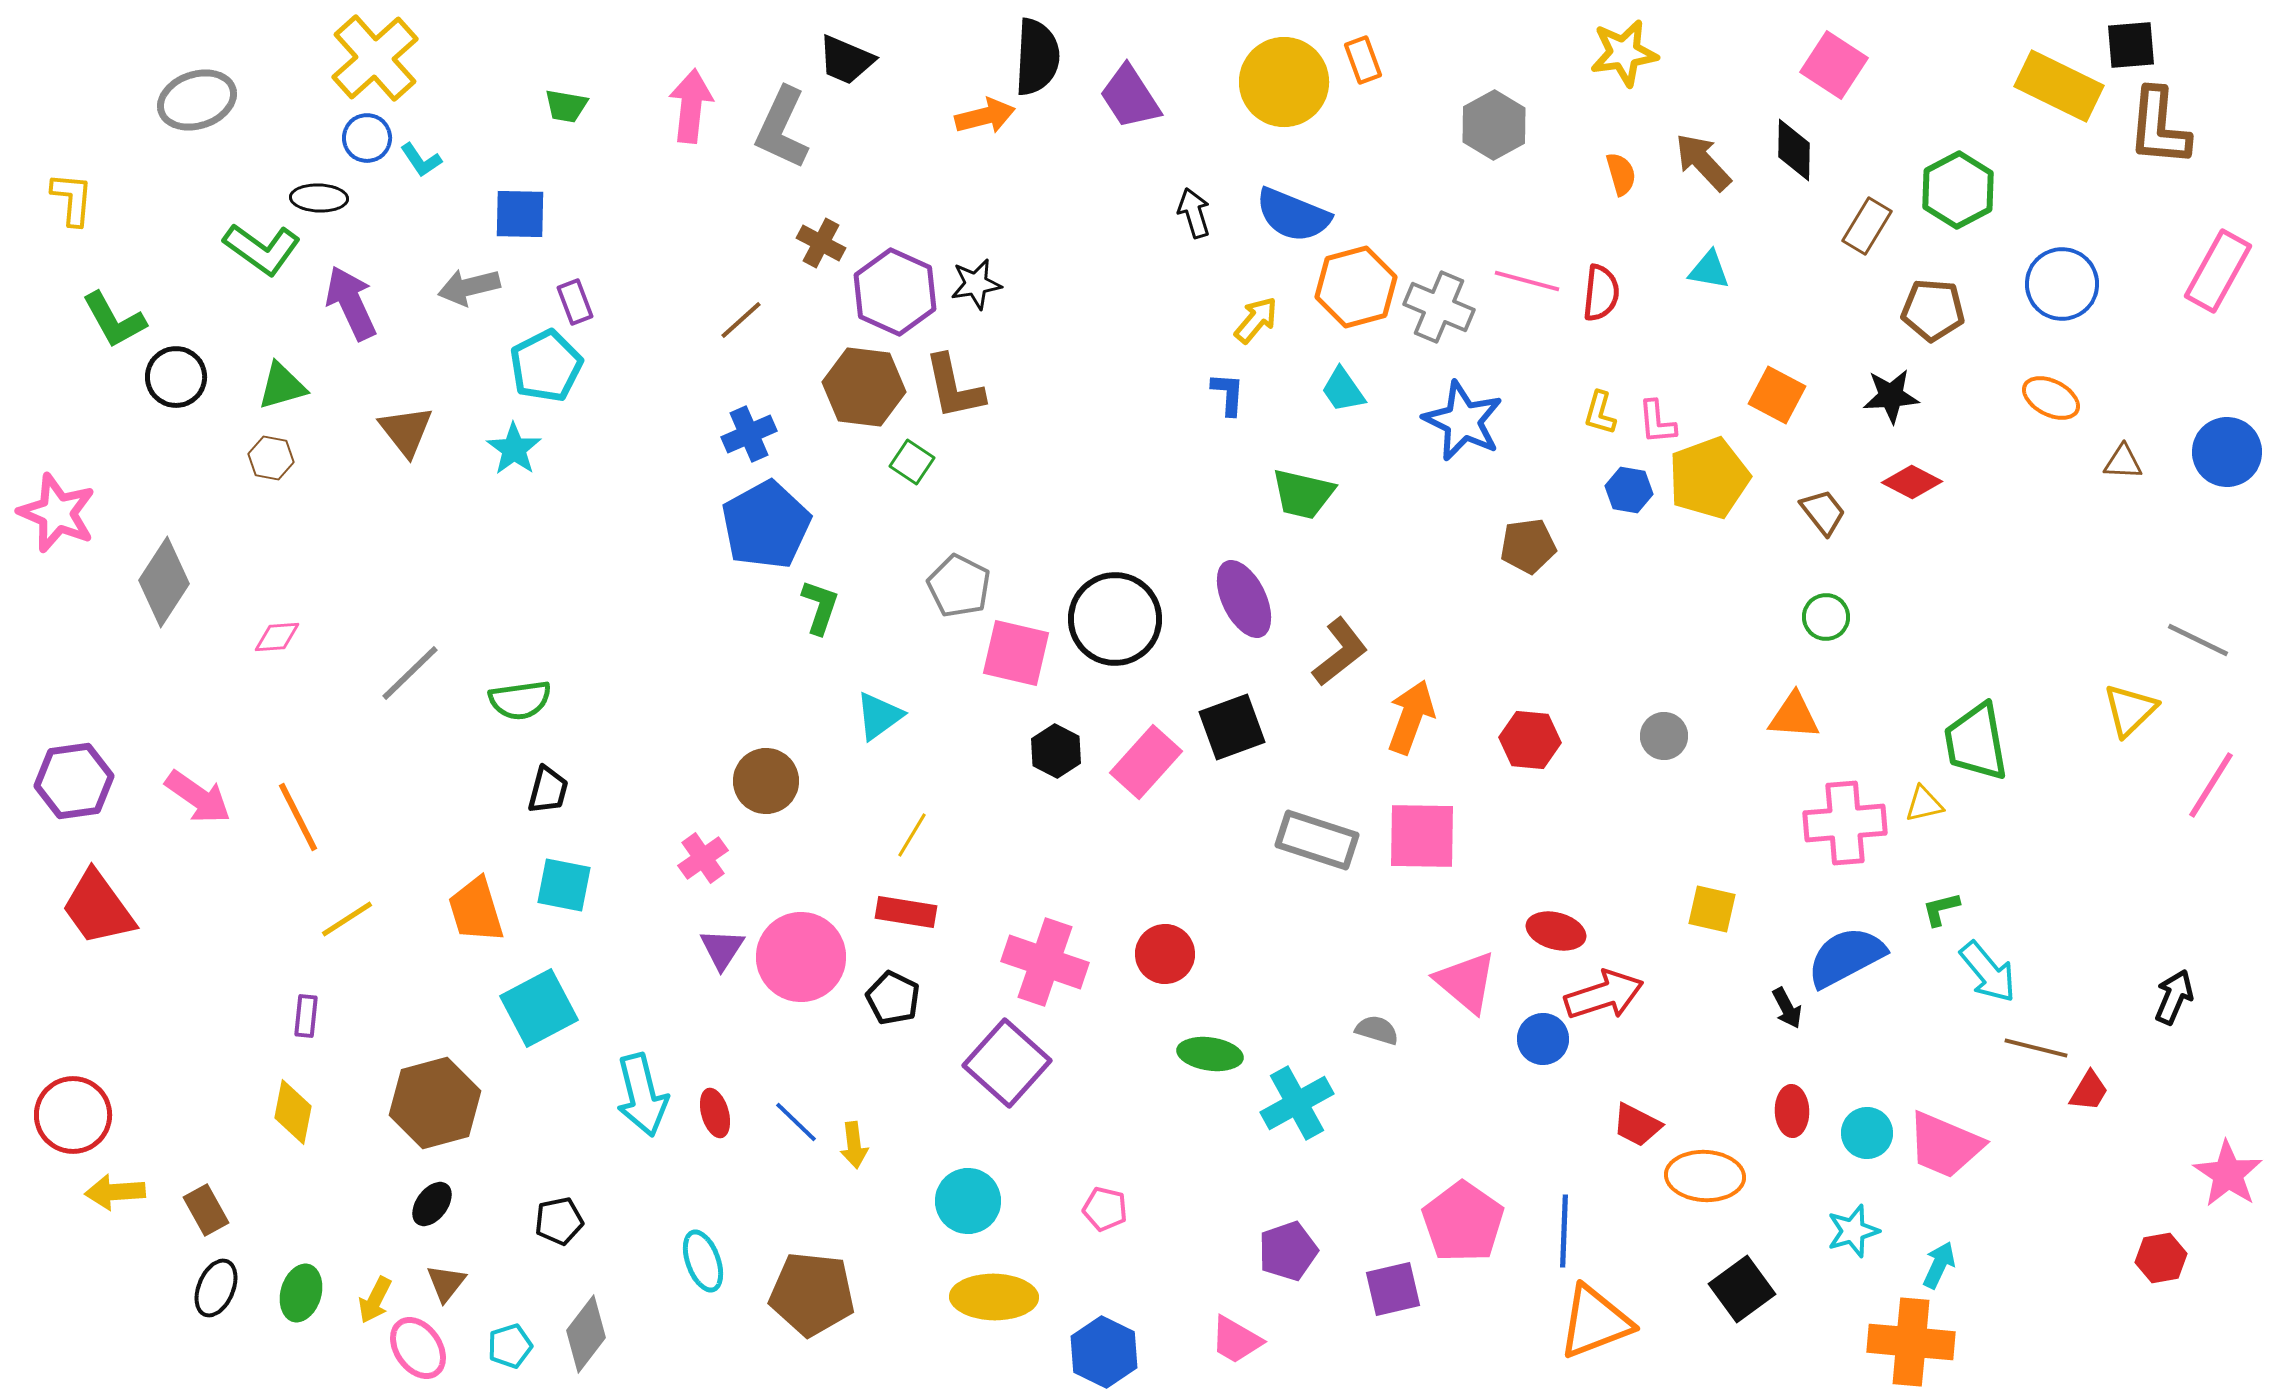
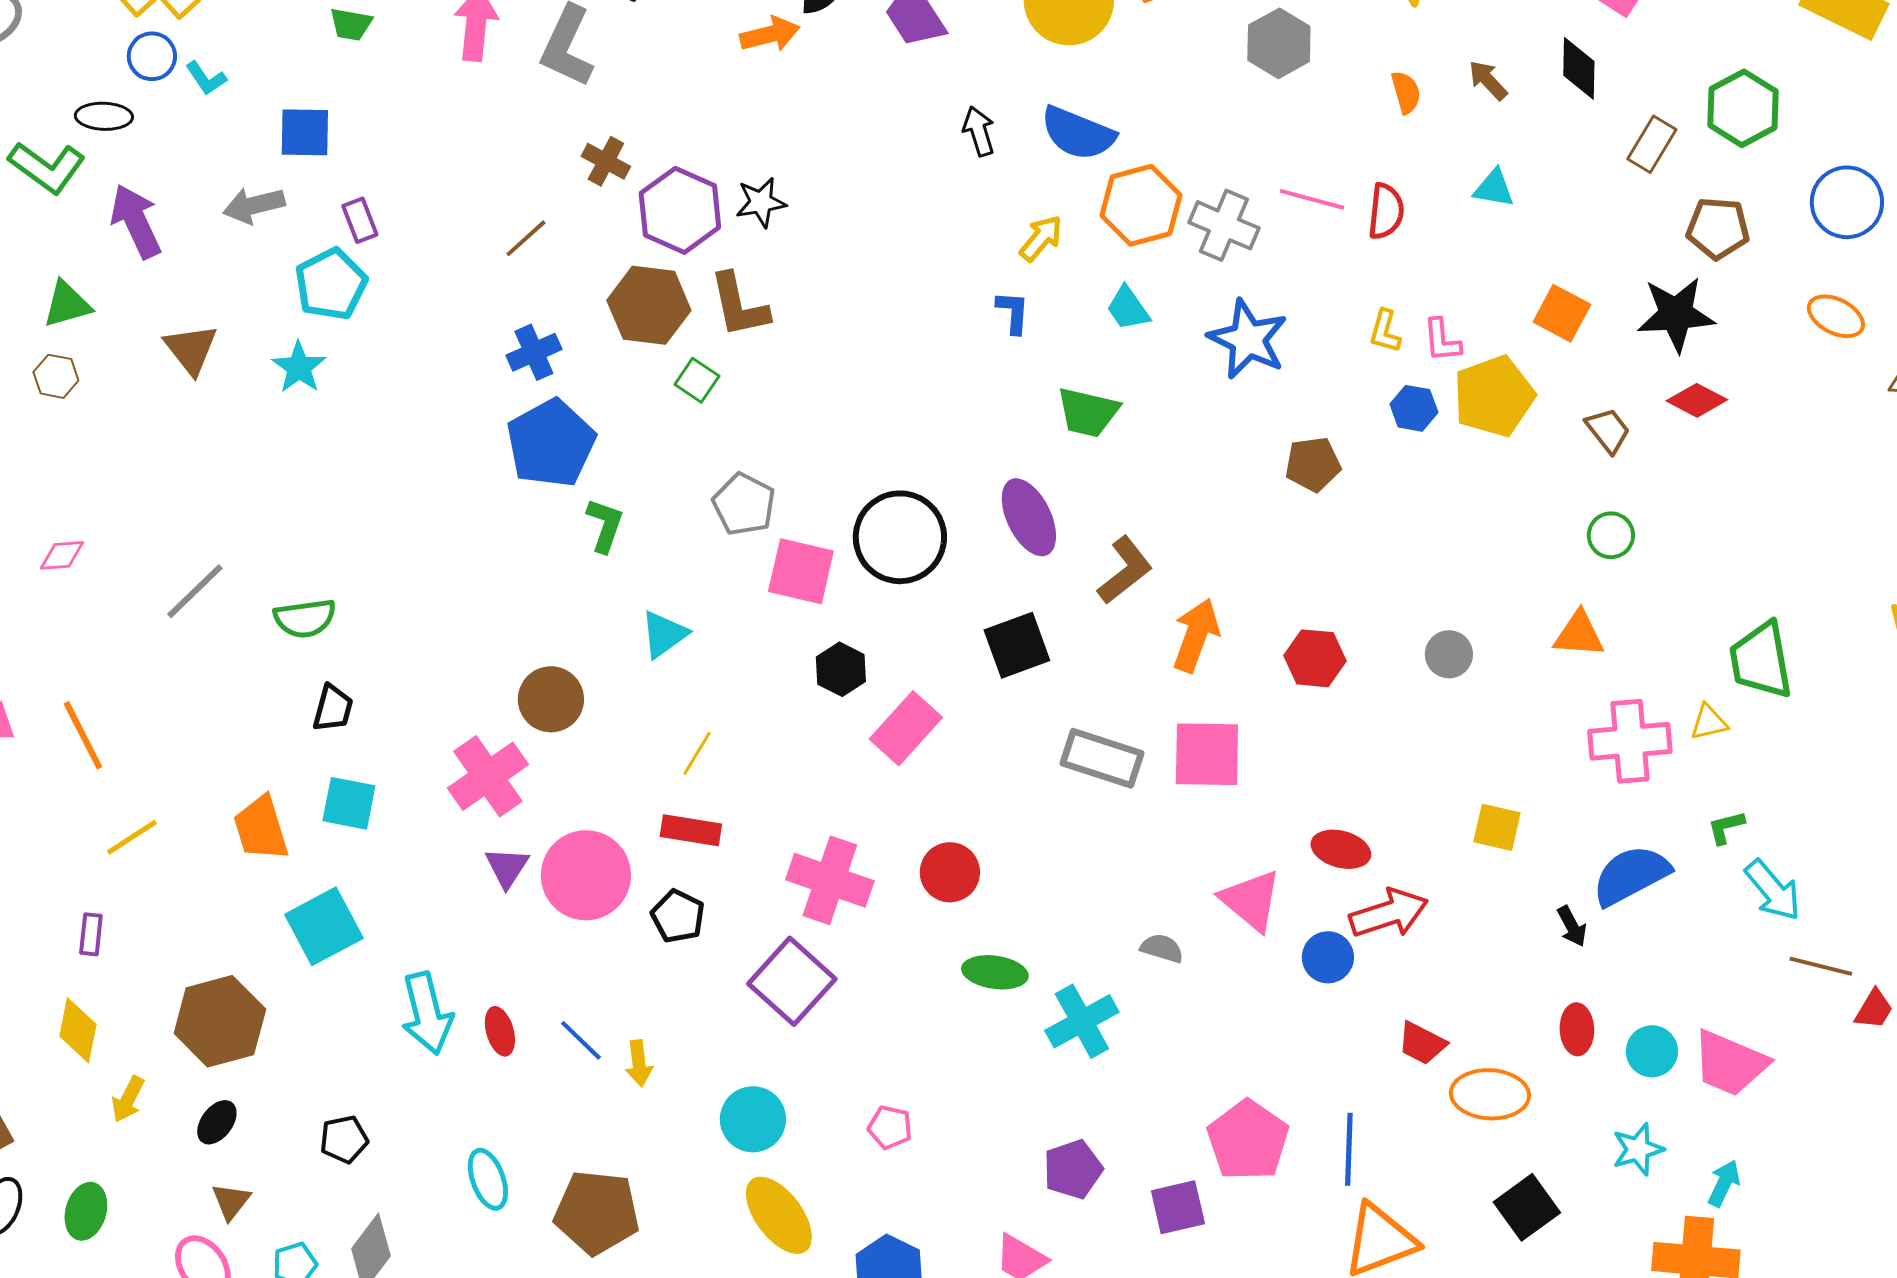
brown arrow: (1703, 162) -> (1488, 80), size x0.7
black star: (1891, 396) -> (1676, 314), size x1.4
pink rectangle: (1146, 762) -> (906, 728), moved
pink cross: (703, 858) -> (488, 776), size x1.6
yellow ellipse: (994, 1297) -> (779, 1215), turned 52
yellow arrow: (375, 1300) -> (128, 1099), moved

